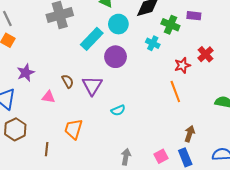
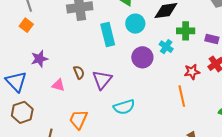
purple rectangle: (194, 16) -> (212, 39), moved
green cross: (170, 25) -> (186, 31), turned -30
cyan rectangle: (92, 39) -> (108, 34), turned -65
purple circle: (116, 57) -> (142, 57), moved
cyan semicircle: (118, 110) -> (124, 107), size x1.5

